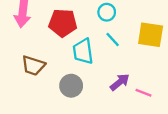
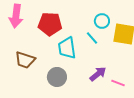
cyan circle: (107, 12) -> (102, 21), moved

